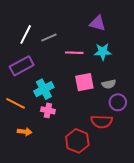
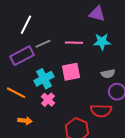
gray line: (49, 37) -> (43, 44), moved
pink square: (84, 82) -> (71, 72), moved
pink cross: (48, 110) -> (48, 100), turned 32

